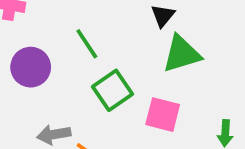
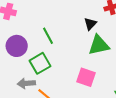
green square: (112, 90) -> (40, 63), moved

